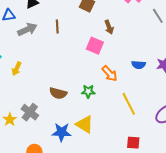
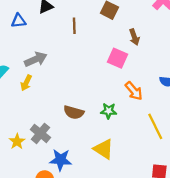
brown line: (57, 26) -> (74, 26), moved
gray arrow: (27, 29) -> (36, 59), moved
blue star: (62, 132) -> (61, 160), moved

